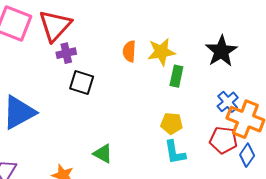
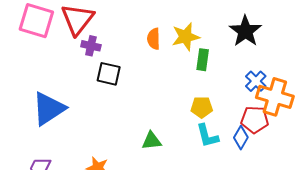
purple cross: (66, 53) -> (91, 46), turned 30
green triangle: (103, 154) -> (152, 141), moved, turned -30
blue diamond: (247, 155) -> (241, 138), moved

